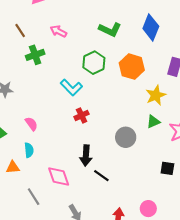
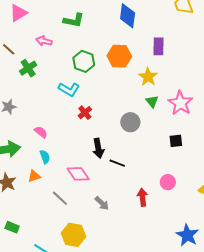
green L-shape: (110, 30) -> (74, 20), moved
green triangle: (153, 122) -> (152, 101), turned -32

